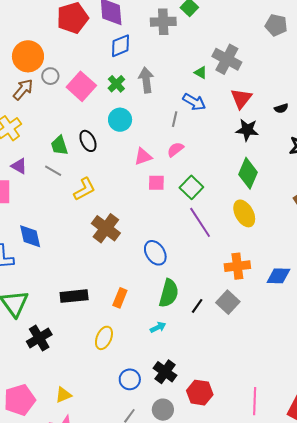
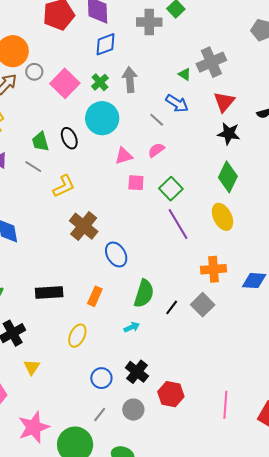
gray cross: (227, 59) -> (211, 62), turned 36
gray line: (175, 119) -> (157, 120), turned -63
cyan circle: (120, 120) -> (102, 118), size x1.4
blue ellipse: (155, 253) -> (116, 254), moved
yellow triangle: (63, 395) -> (32, 367), moved, turned -36

